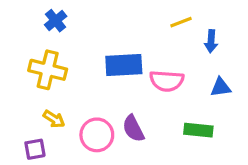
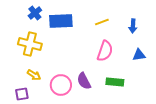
yellow line: (181, 22) -> (102, 22), moved
blue rectangle: (124, 65) -> (61, 21), moved
pink semicircle: (167, 81) -> (105, 51), turned -75
green rectangle: (198, 130) -> (115, 82), moved

